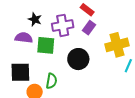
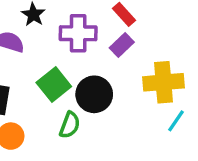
green square: (46, 45) -> (54, 85), moved, turned 36
green semicircle: (51, 81) -> (70, 125), moved

